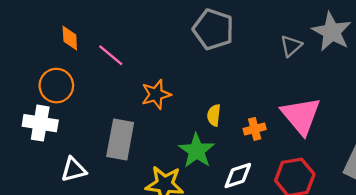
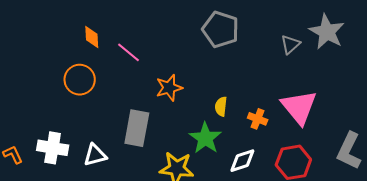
white cross: (40, 123) -> (53, 148), moved
orange cross: (255, 129) -> (258, 119), turned 36

